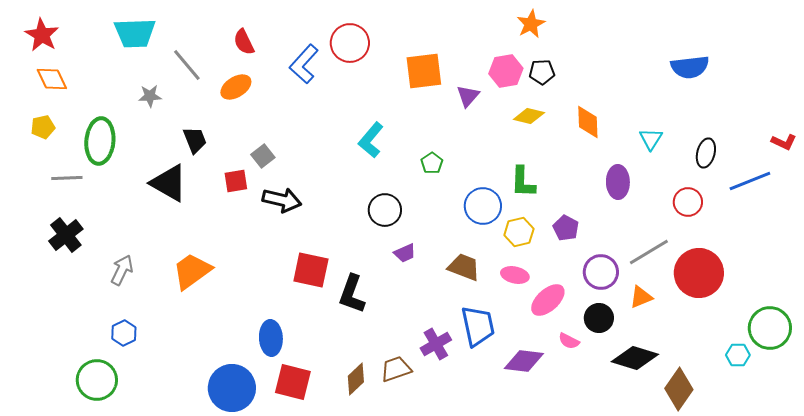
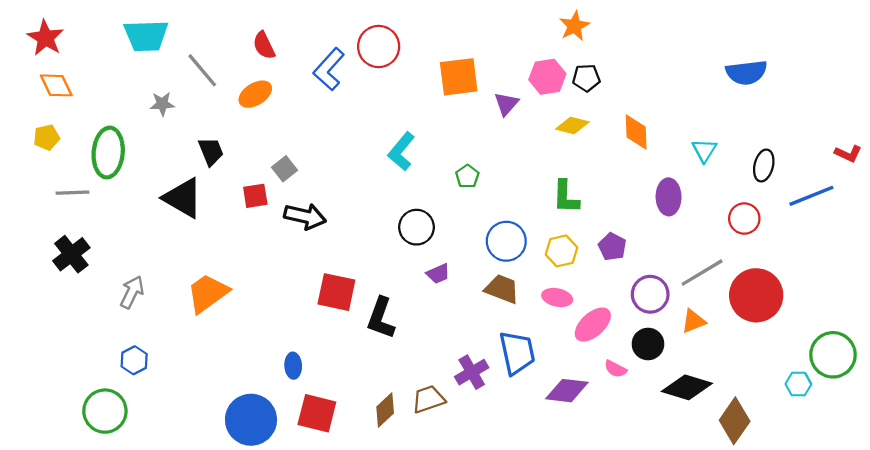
blue circle: (483, 206) -> (506, 241), moved
blue ellipse: (271, 338) -> (293, 366), size x0.7

